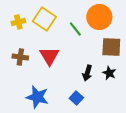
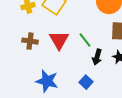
green line: (75, 29) -> (85, 40), moved

